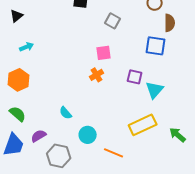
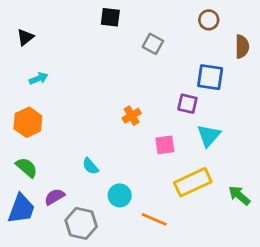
brown semicircle: (170, 23) -> (242, 47), moved
pink square: (104, 53) -> (165, 145), moved
purple square: (135, 77) -> (187, 104), moved

